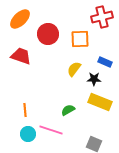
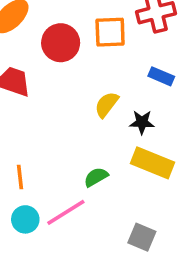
orange square: (80, 39) -> (110, 32), moved
blue rectangle: (105, 62) -> (161, 76), moved
pink line: (51, 130) -> (66, 212), turned -50

